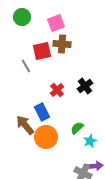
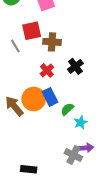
brown cross: (62, 44) -> (52, 42), moved
blue rectangle: (42, 112) -> (50, 97), moved
orange circle: (46, 137) -> (34, 99), moved

